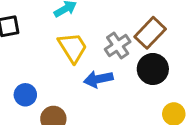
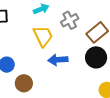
gray cross: (118, 46) -> (70, 20), moved

